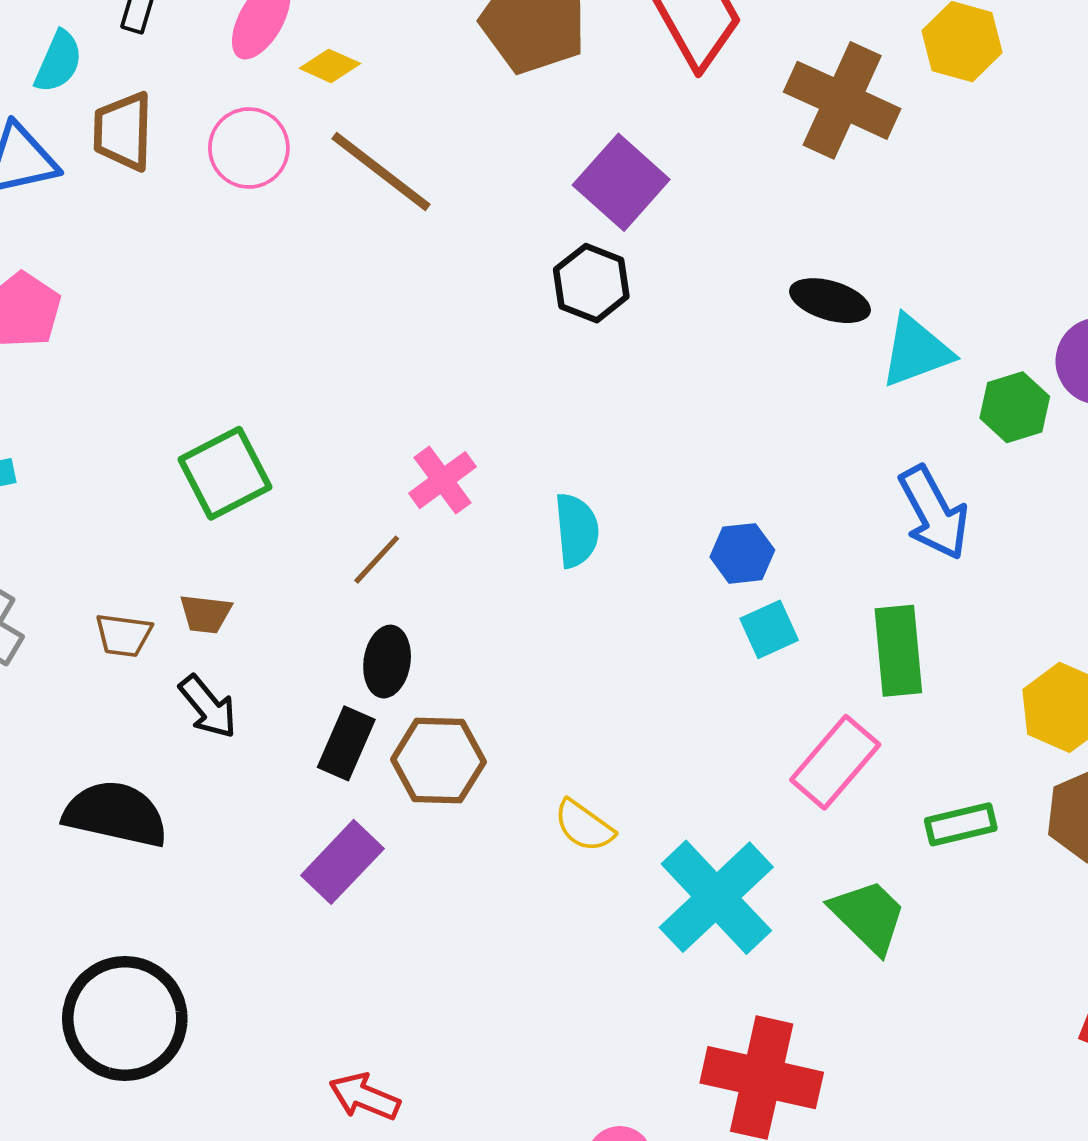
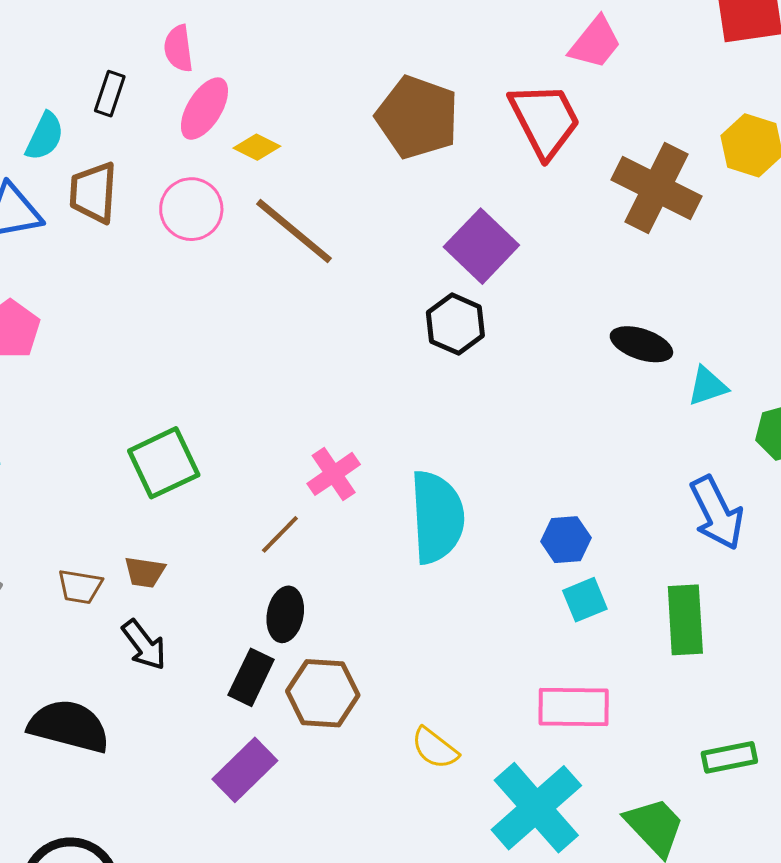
cyan triangle: (916, 351) -> (707, 386), size x0.7
cyan semicircle: (577, 530) -> (437, 517), size x1.6
pink rectangle: (835, 762) -> (574, 707), moved, turned 48

